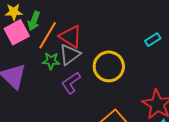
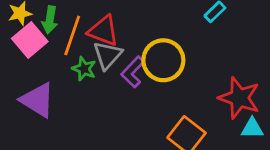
green star: (51, 61) -> (84, 69), turned 30
purple L-shape: (71, 83) -> (133, 72), moved

